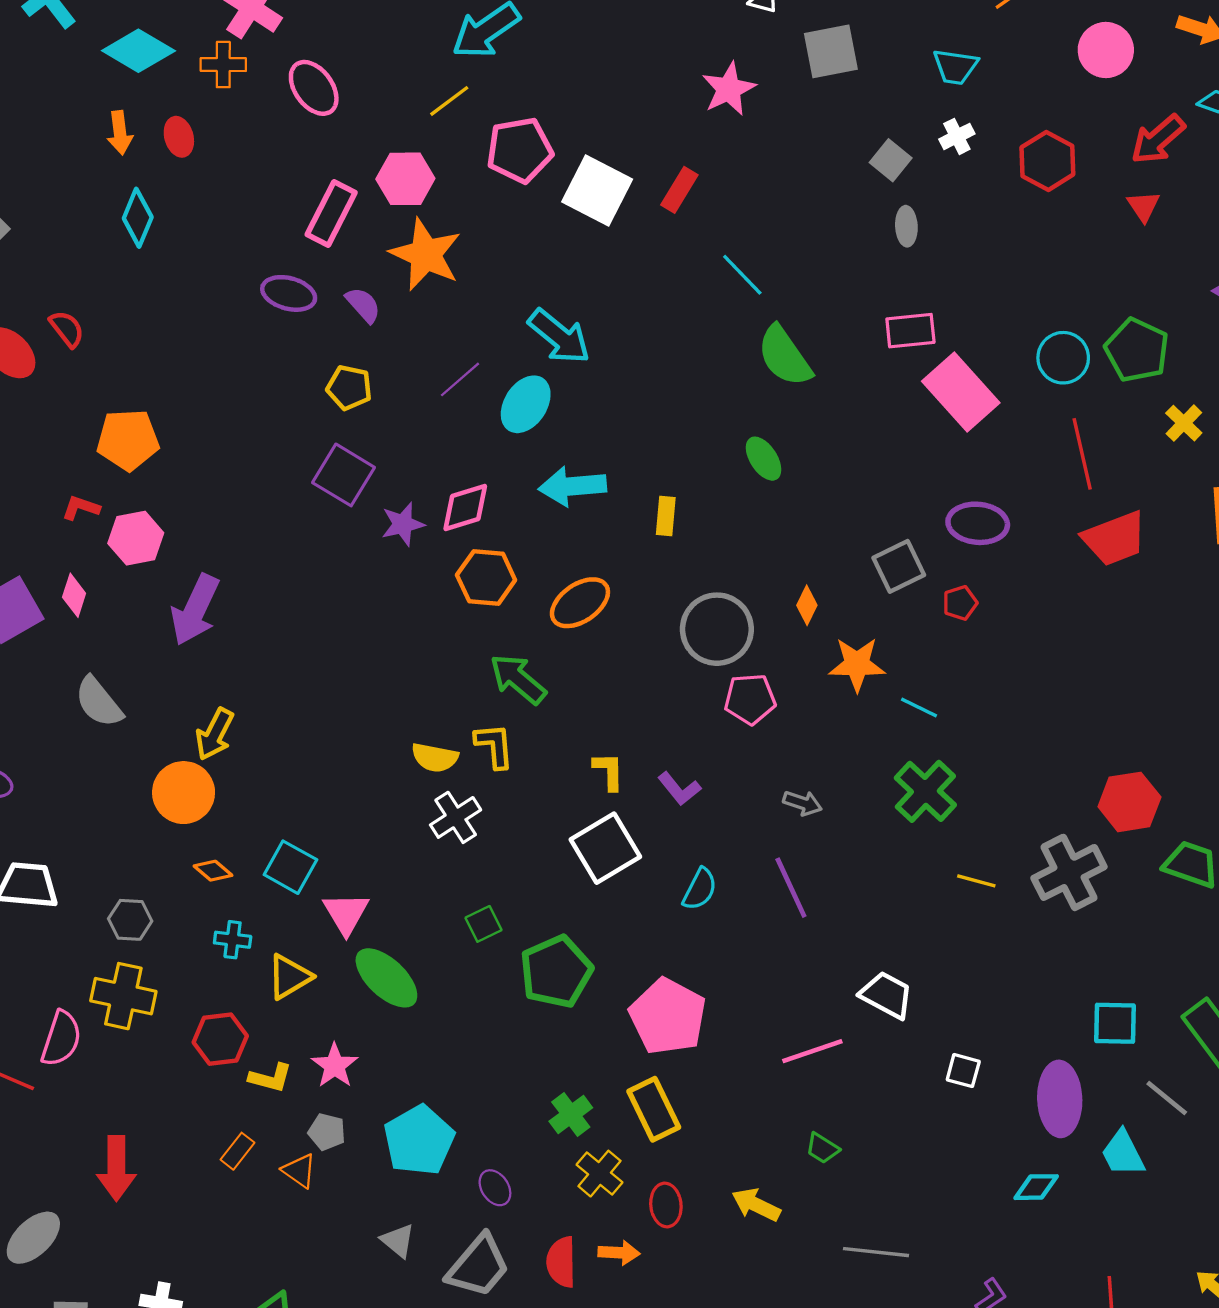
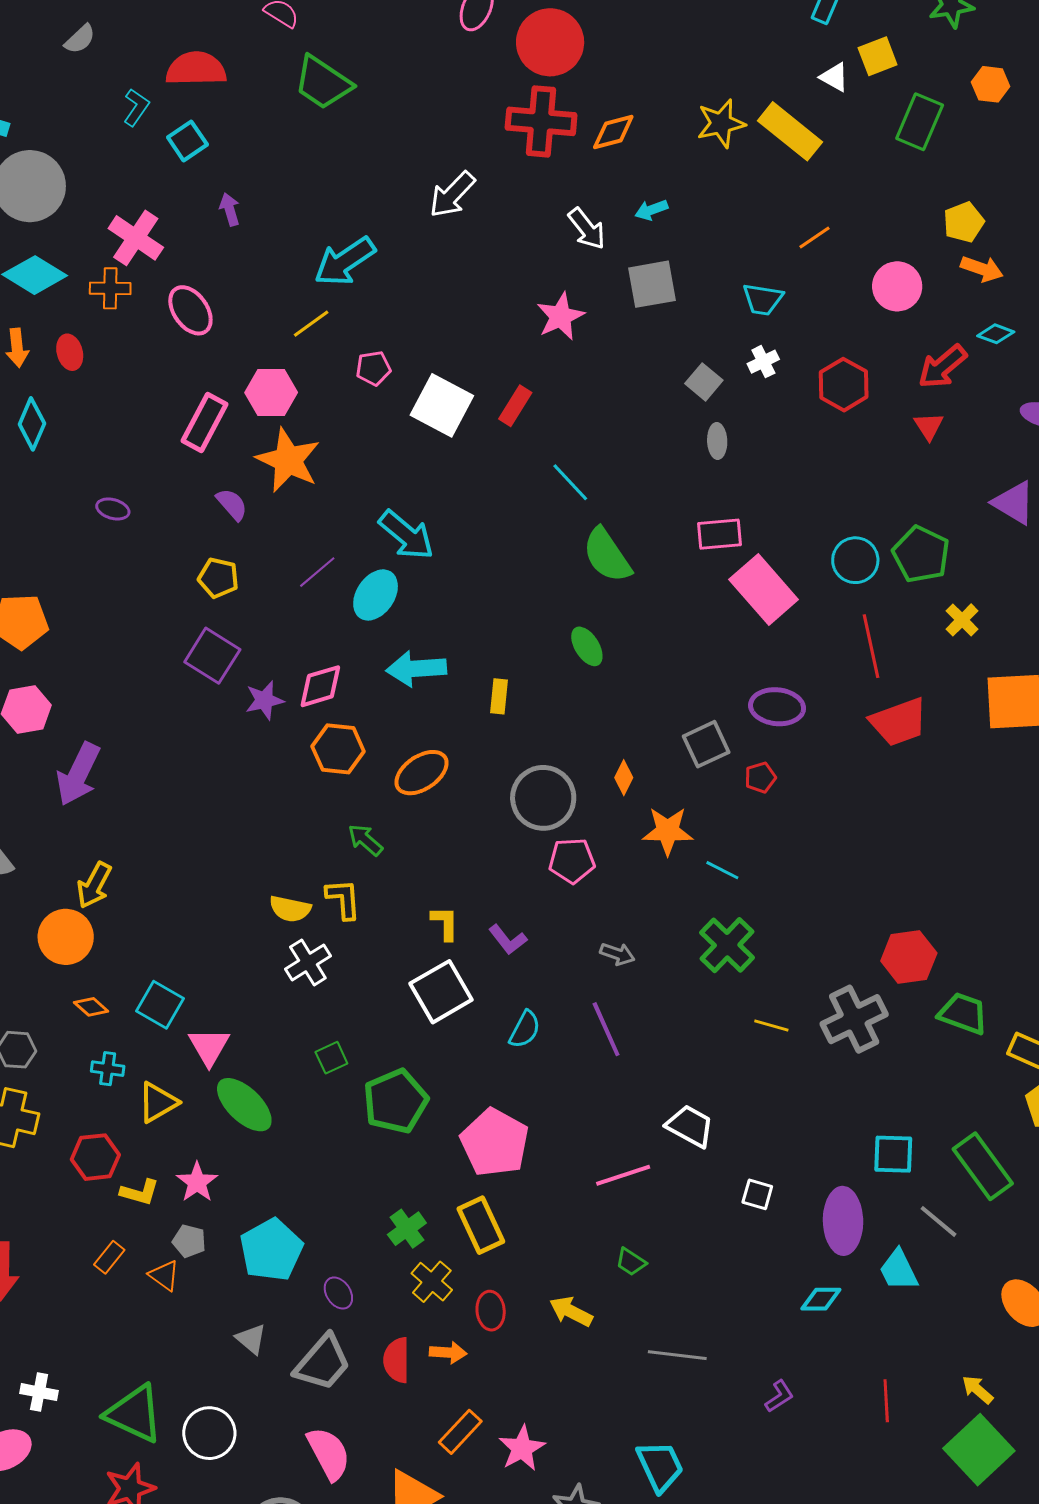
pink pentagon: (520, 150) -> (373, 368), size x0.6
purple ellipse: (289, 293) -> (113, 509), moved, size x0.7
green arrow: (518, 679) -> (365, 840), size x0.7

